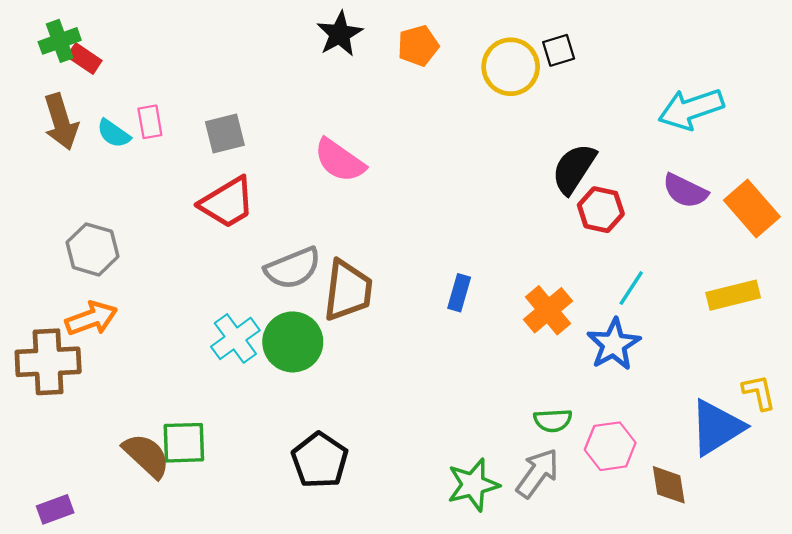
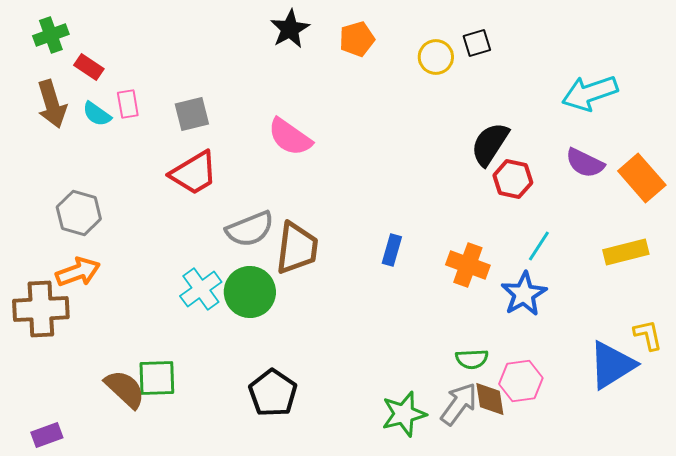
red rectangle: (84, 59) -> (89, 67), moved
yellow circle: (511, 67) -> (436, 57), size x0.7
orange cross: (548, 310) -> (468, 265), turned -30
brown diamond: (669, 485) -> (490, 399), moved

